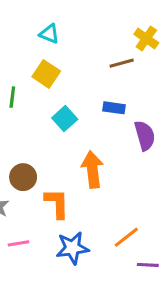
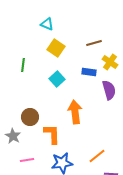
yellow cross: (146, 38) -> (110, 62), moved
yellow square: (46, 74) -> (56, 48), moved

